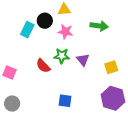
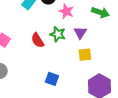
purple triangle: (83, 60) -> (80, 33), moved
yellow square: (111, 67) -> (85, 55), moved

